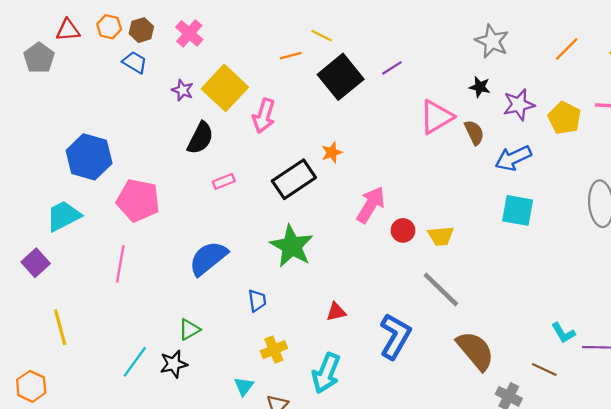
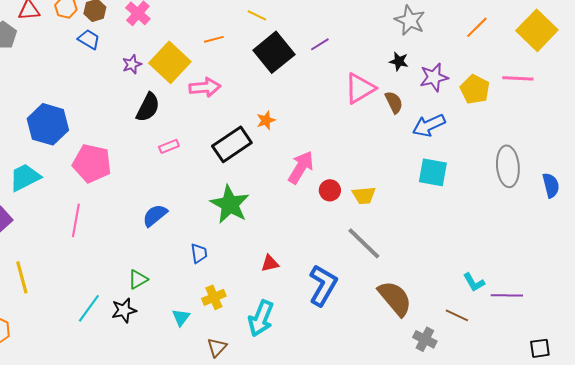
orange line: (291, 56) -> (214, 39), moved
purple star: (183, 90) -> (132, 64), turned 30
pink arrow: (264, 116) -> (205, 87), turned -112
blue semicircle: (208, 258) -> (155, 215), size x0.7
cyan triangle: (244, 386) -> (181, 317), moved

